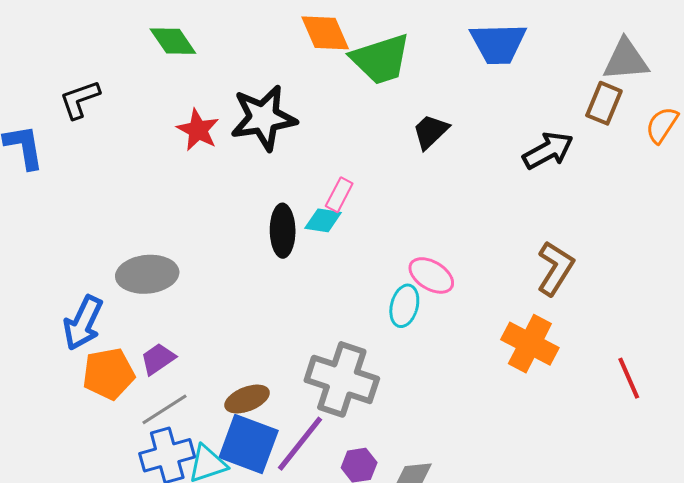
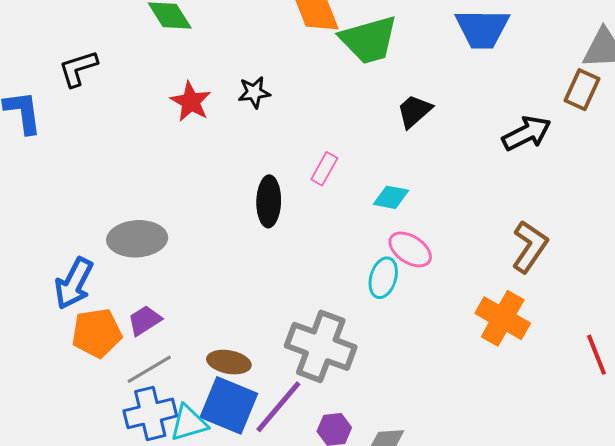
black star: (263, 118) -> (254, 92), size x0.5
cyan diamond: (323, 220) -> (391, 197), moved
brown ellipse: (247, 399) -> (229, 362), turned 30

